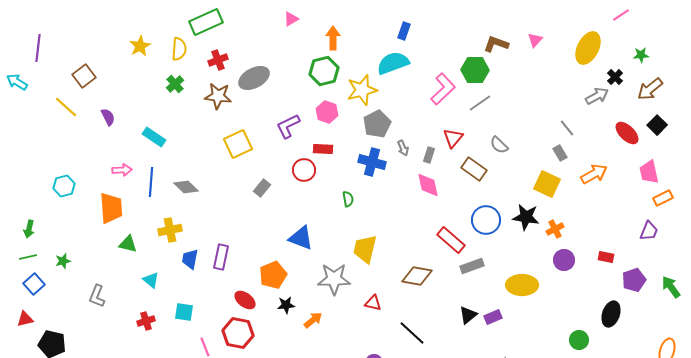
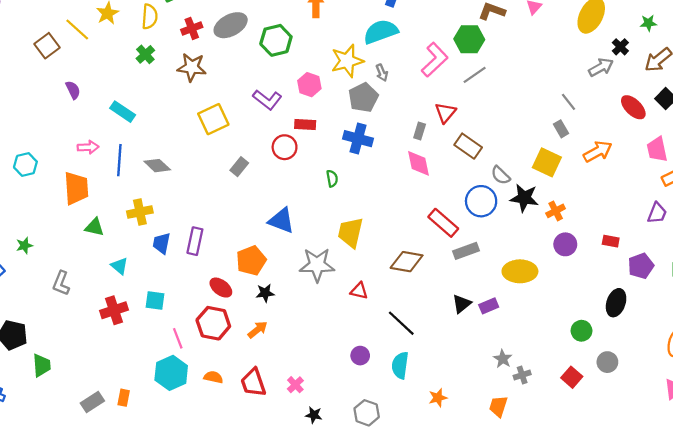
green hexagon: (324, 71) -> (276, 40), moved
gray ellipse: (254, 78) -> (231, 25), moved
yellow line: (66, 107) -> (77, 30), moved
purple L-shape: (288, 126) -> (267, 100), turned -116
gray semicircle: (499, 145) -> (501, 175), moved
gray arrow: (403, 148) -> (382, 73), moved
orange arrow: (313, 320) -> (258, 330), moved
red cross: (146, 321) -> (114, 310), size x1.4

